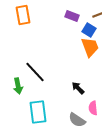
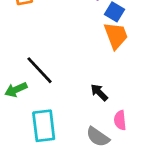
green arrow: (18, 86) -> (16, 90), turned 77

